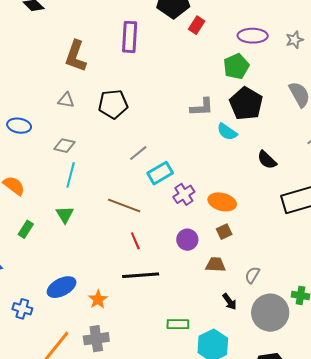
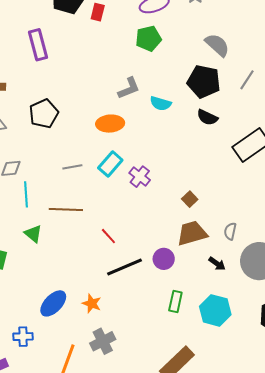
green pentagon: (236, 66) -> (148, 39), turned 30
black pentagon: (246, 104) -> (204, 82), moved
gray line: (138, 153) -> (72, 167), moved, turned 48
orange ellipse: (222, 202) -> (110, 124), moved
brown line: (124, 205) -> (66, 209), moved
purple circle: (187, 240) -> (164, 259), moved
brown trapezoid: (215, 265) -> (192, 233), size x1.5
green rectangle: (178, 324) -> (175, 302), turned -60

